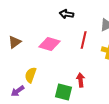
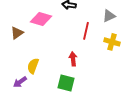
pink diamond: (50, 44) -> (41, 19), moved
red arrow: (81, 80) -> (73, 59), moved

